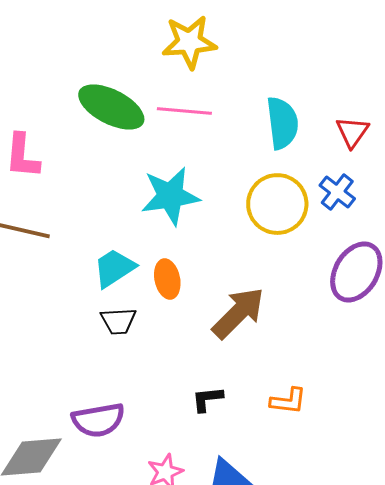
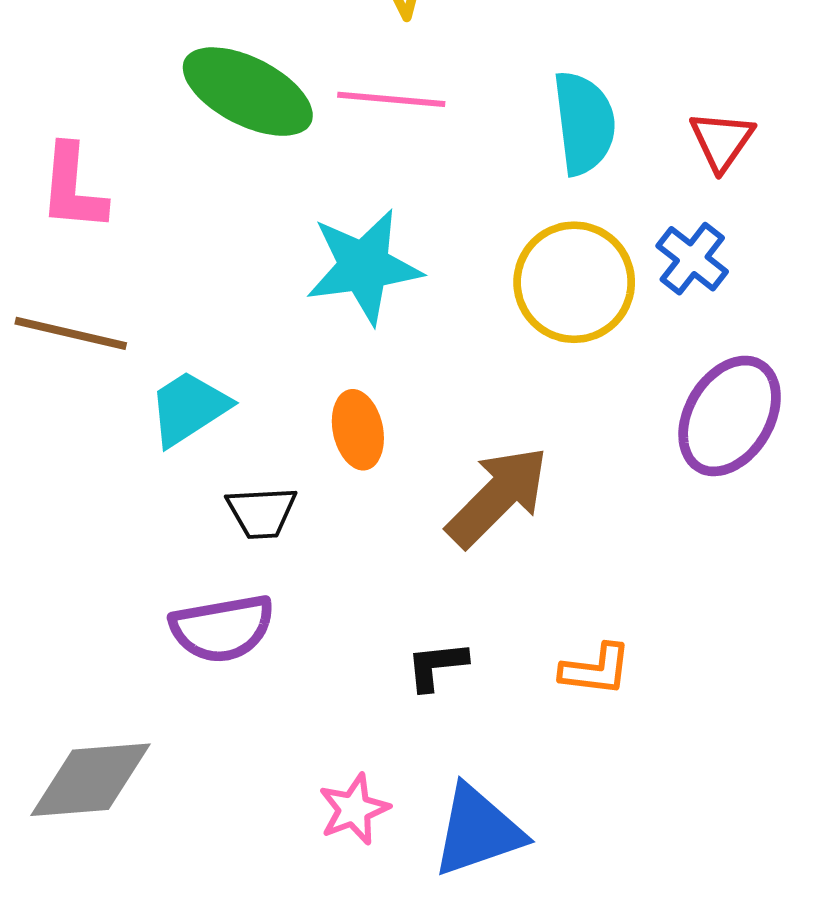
cyan trapezoid: (114, 268) -> (189, 408), moved
purple semicircle: (98, 420) -> (222, 628), moved

